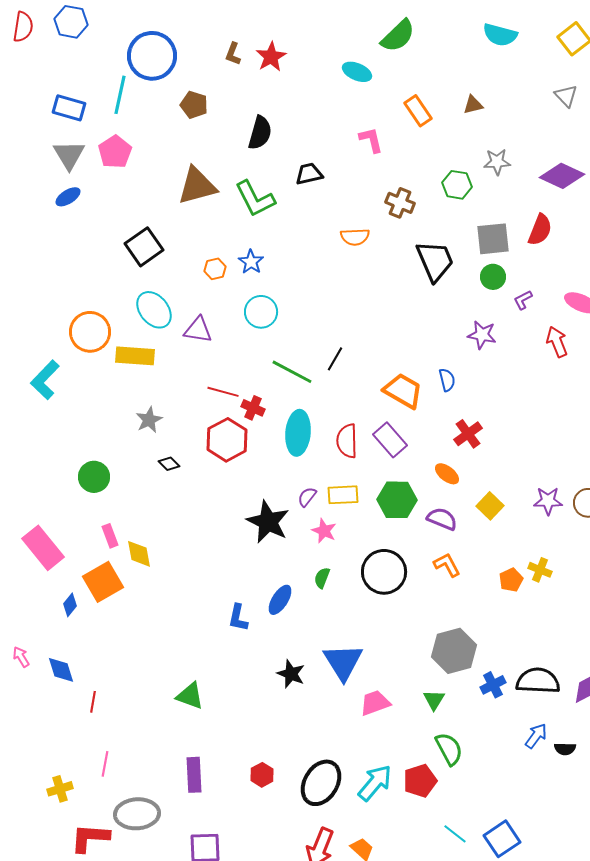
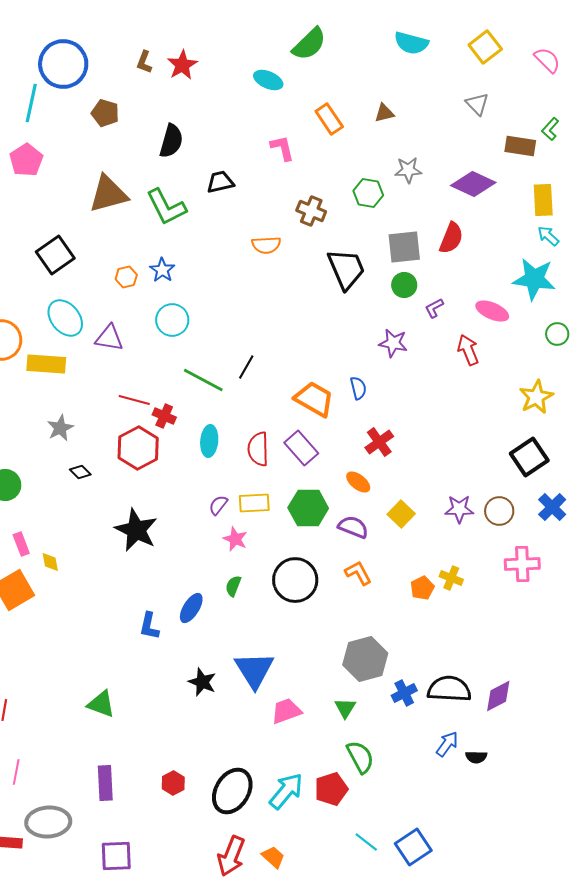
cyan ellipse: (298, 433) -> (209, 441), size x0.7
black star: (268, 522) -> (136, 530), moved
yellow diamond: (139, 554) -> (50, 562), size x0.7

